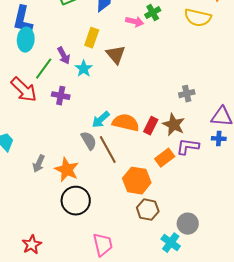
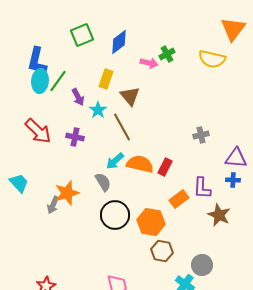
green line: (44, 69) -> (58, 81), moved
brown star: (174, 125) -> (219, 215), moved
purple L-shape: (188, 147) -> (202, 188), turned -95
brown line: (108, 150) -> (122, 127), moved
orange star: (67, 170) -> (67, 193), moved, turned 30
black circle: (76, 201) -> (115, 215), moved

